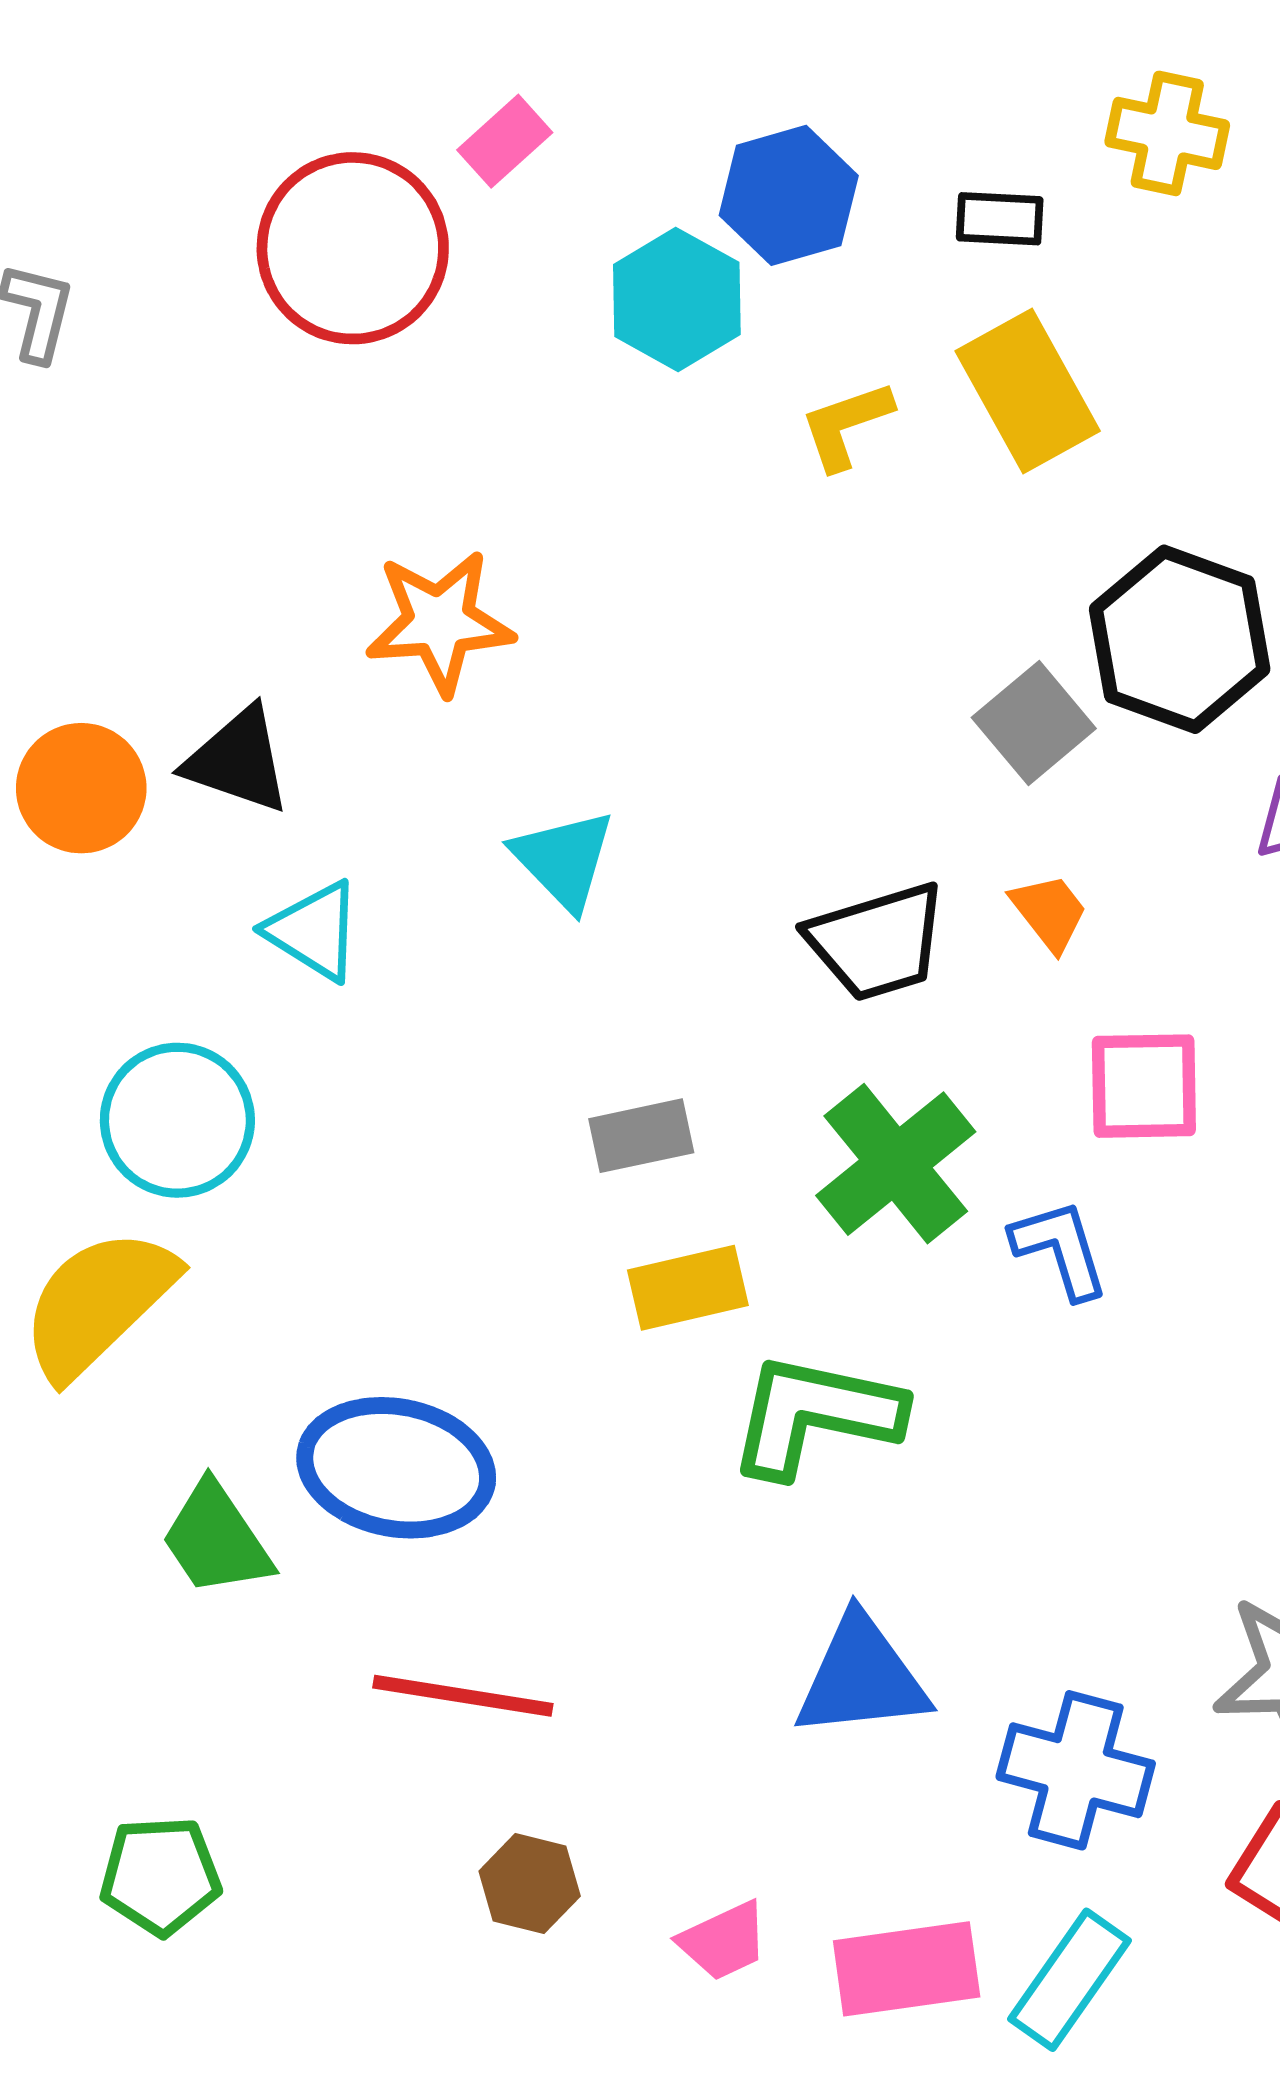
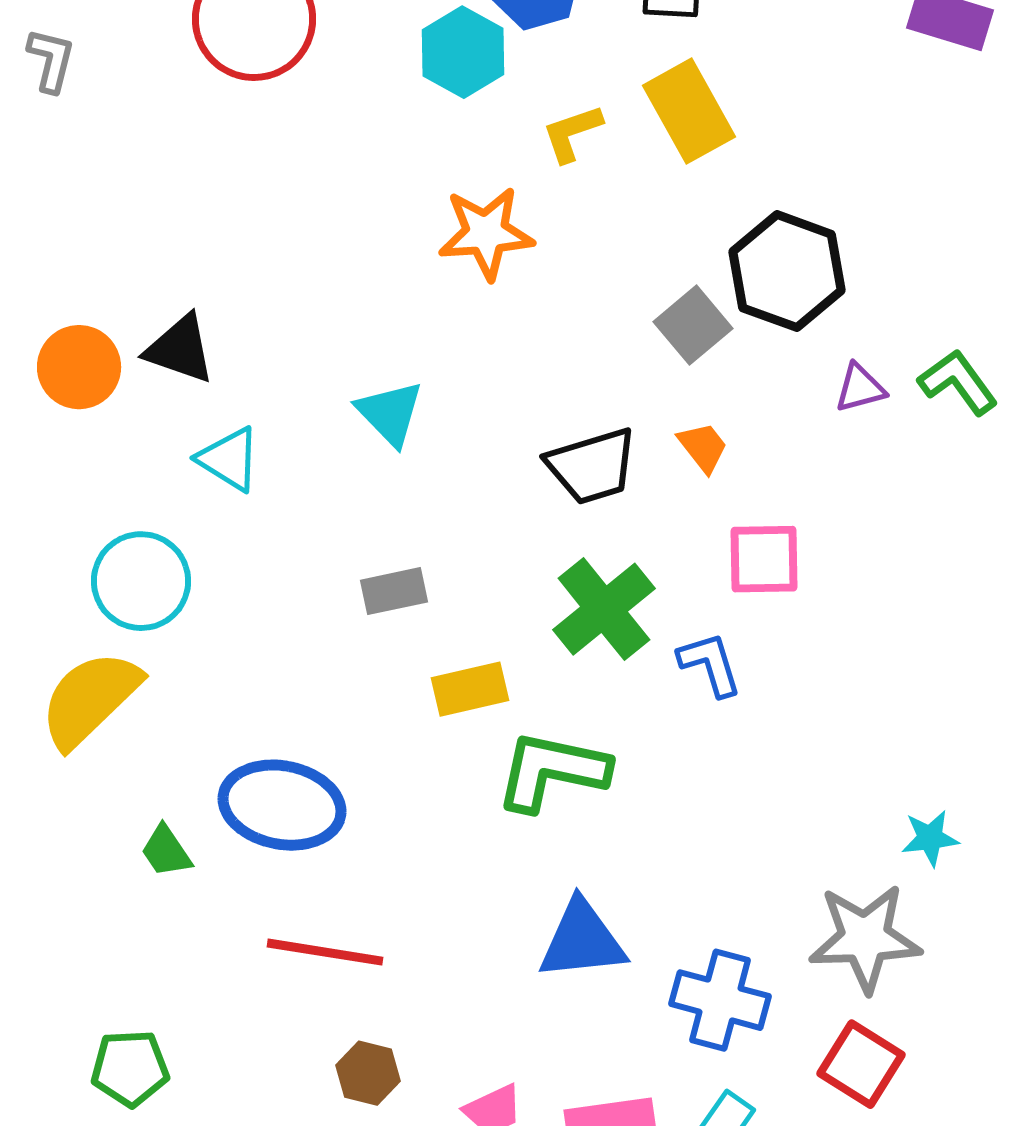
orange star: (440, 622) -> (486, 233), moved
gray rectangle: (641, 1136) -> (394, 591), moved
green trapezoid: (216, 1539) -> (166, 851), size x0.7

